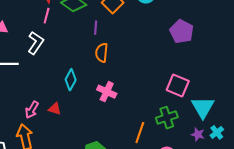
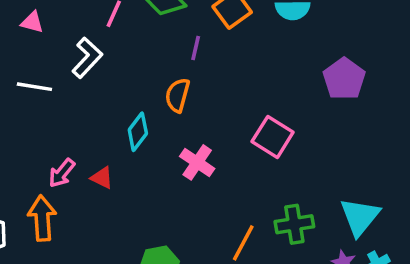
orange semicircle: (102, 53) -> (178, 95), moved
pink square: (178, 85) -> (273, 137), moved

